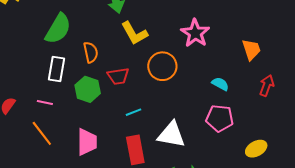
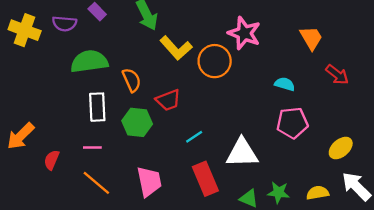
green semicircle: (58, 29) -> (89, 61), turned -116
orange circle: (162, 66) -> (215, 61), moved
red arrow: (267, 86) -> (337, 75), turned 120

